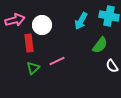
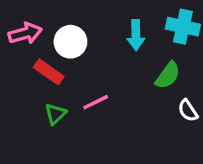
cyan arrow: (81, 21) -> (136, 35), turned -30
red rectangle: (29, 43) -> (49, 72), turned -48

